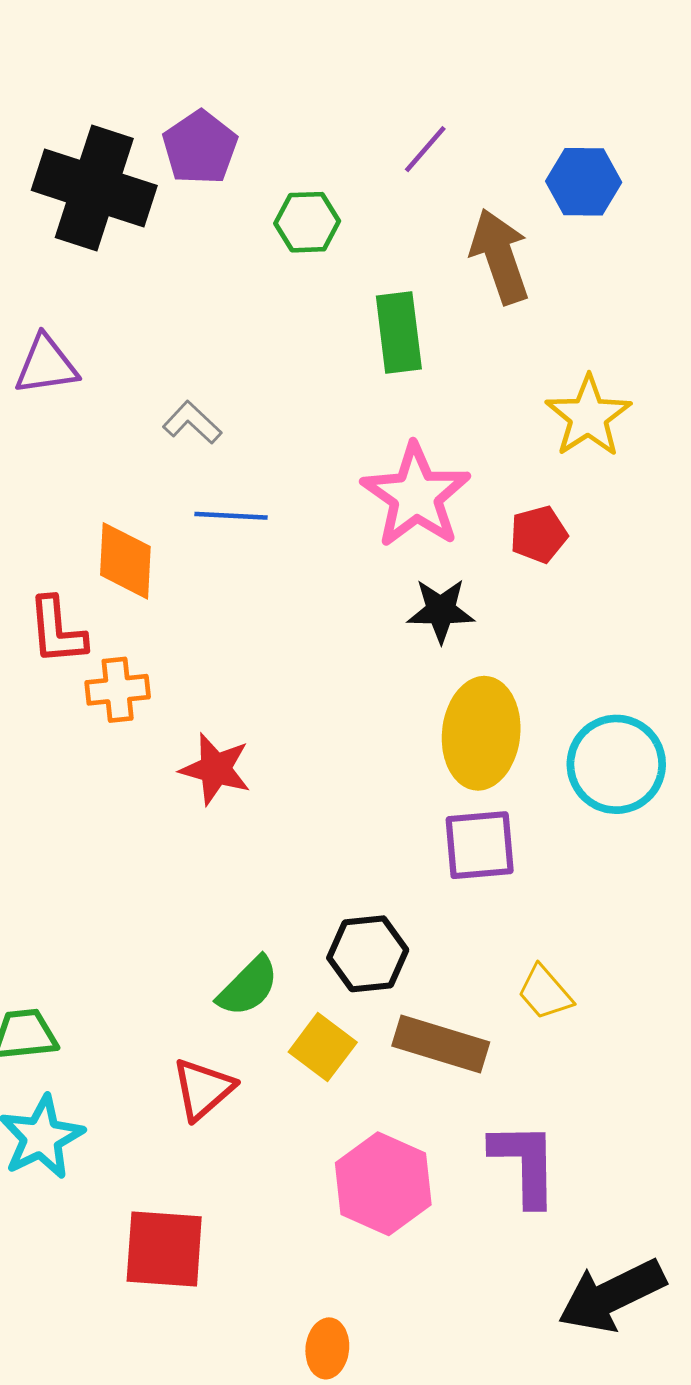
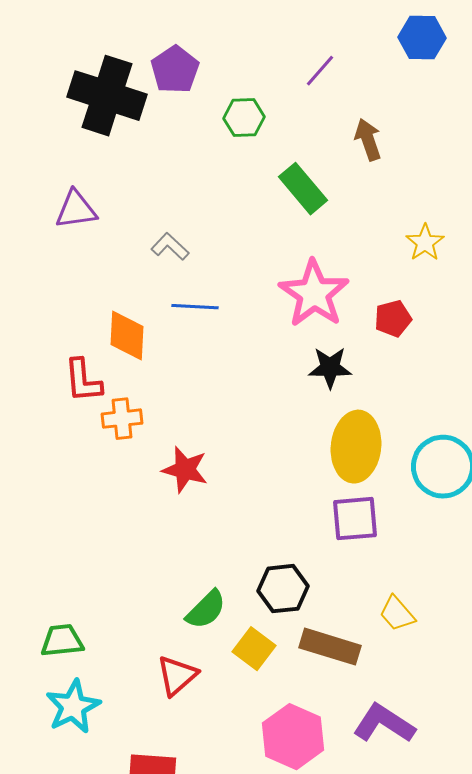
blue hexagon: (584, 182) -> (422, 38), moved
brown arrow: (500, 256) -> (368, 140), size x0.7
green rectangle: (399, 332) -> (303, 189), turned -33
yellow star: (588, 416) -> (425, 243), size x0.7
purple L-shape: (525, 1164) -> (384, 724), turned -56

